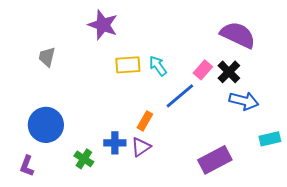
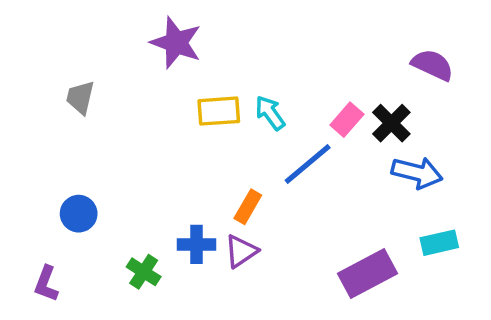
purple semicircle: (238, 35) -> (432, 65), moved, size x0.7
blue circle: (46, 125) -> (79, 214), size x0.6
cyan rectangle: (270, 139) -> (439, 243), moved

